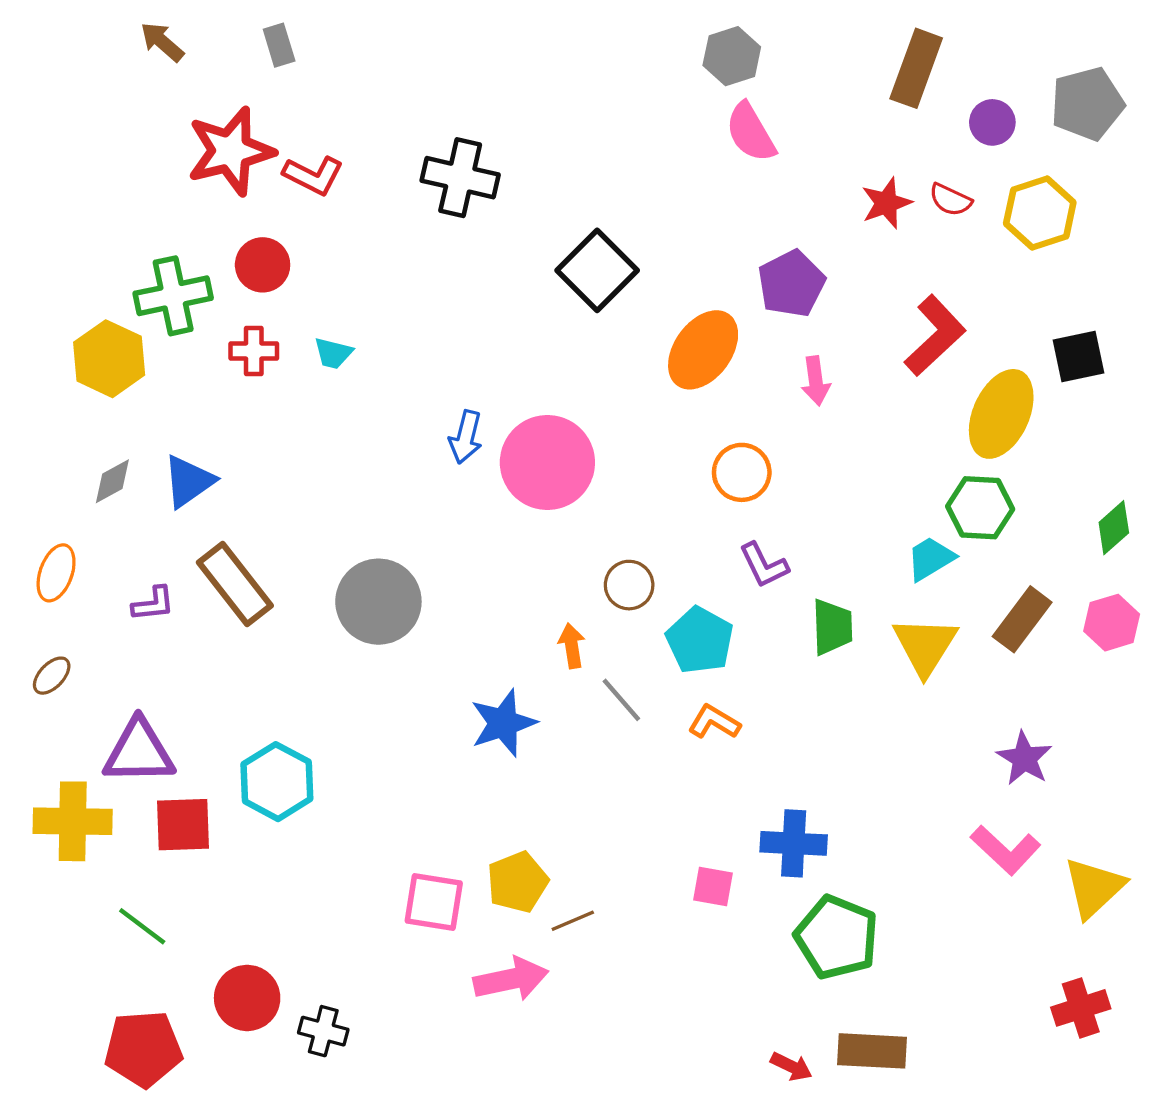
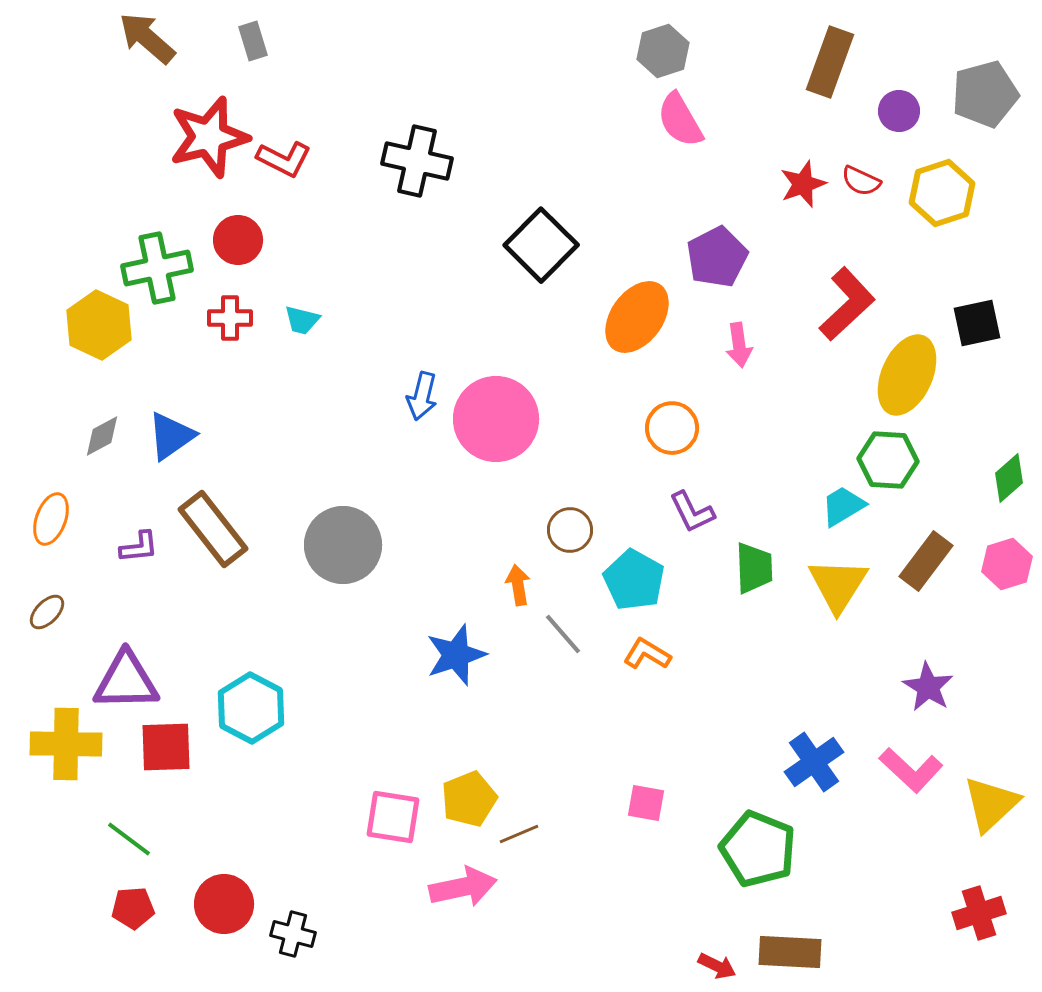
brown arrow: (162, 42) -> (147, 38), size x1.4
blue cross: (794, 843) -> (814, 762), moved, turned -38
red pentagon: (143, 1049) -> (133, 908), moved, size x0.6

